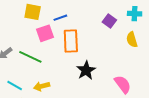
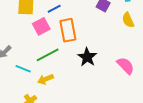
green line: (30, 57) -> (48, 55), moved, turned -45
cyan line: (15, 86) -> (23, 69), moved

